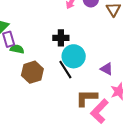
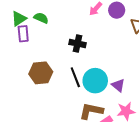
green semicircle: (17, 49) -> (41, 18), moved
cyan circle: (74, 56) -> (95, 81), moved

